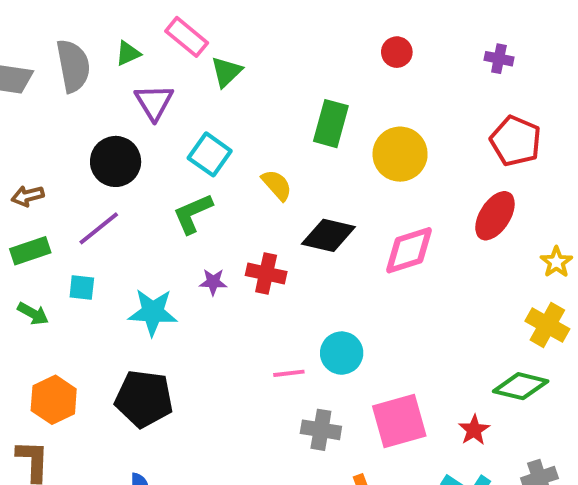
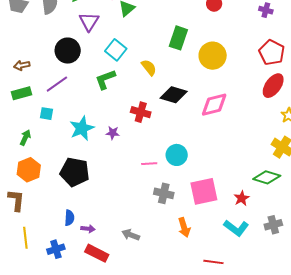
red ellipse: (495, 216) -> (273, 86), moved
purple star: (213, 282) -> (113, 133), moved
cyan star: (153, 312) -> (82, 128), turned -30
green arrow: (33, 314) -> (25, 138), moved, turned -98

